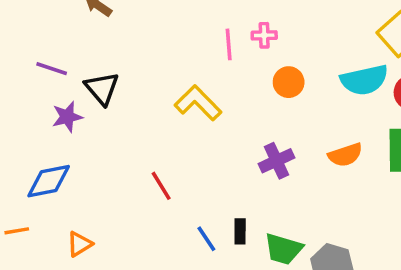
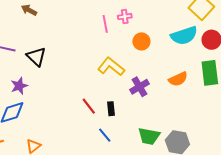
yellow L-shape: (198, 103) -> (111, 67), moved
purple star: (67, 117) -> (19, 86), moved
red line: (161, 186) -> (89, 106), moved
black rectangle: (240, 231) -> (111, 109), moved

